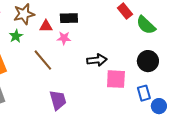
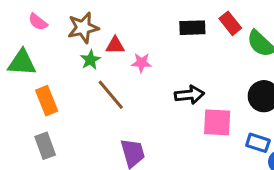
black rectangle: (69, 18) -> (192, 28), moved
green star: (16, 36) -> (90, 60), moved
blue rectangle: (144, 93) -> (258, 143), turned -56

